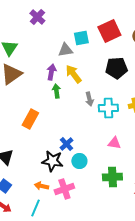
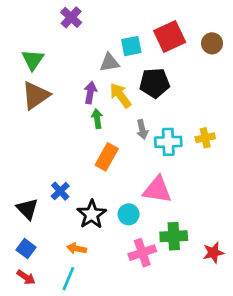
black pentagon: (116, 68) -> (155, 83), moved
orange rectangle: (30, 119) -> (107, 157), moved
pink triangle: (114, 143) -> (157, 190), moved, size x1.6
blue cross: (66, 144) -> (60, 191), moved
black star: (52, 161) -> (92, 214), turned 30
pink cross: (64, 189) -> (142, 253), moved

